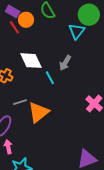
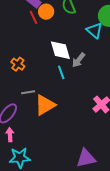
cyan triangle: (77, 31) -> (94, 30), turned -36
white diamond: (31, 61) -> (60, 50), moved

